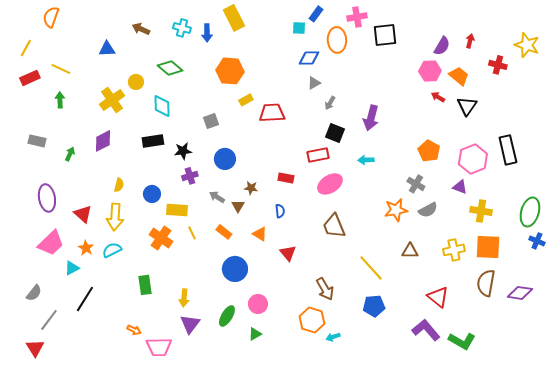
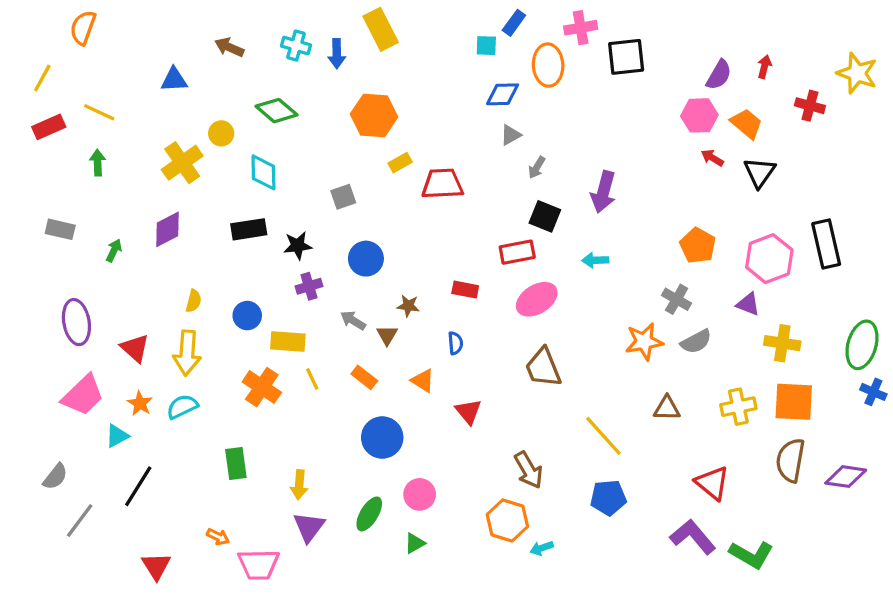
red triangle: (35, 348) -> (156, 566), moved

